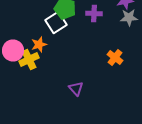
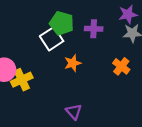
orange star: (39, 44) -> (73, 63), moved
orange cross: (115, 58) -> (121, 66), moved

